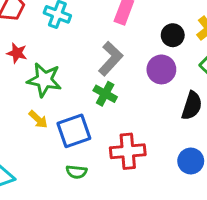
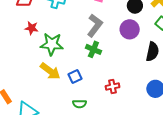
yellow arrow: (38, 119) -> (50, 71), size x1.5
blue square: (74, 131) -> (75, 76), size x0.6
red cross: (128, 151) -> (112, 87), size x0.6

